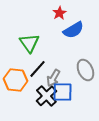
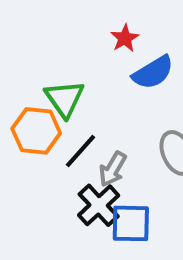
orange hexagon: (15, 80) -> (36, 131), moved
blue square: (62, 92) -> (131, 223), moved

